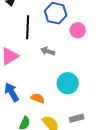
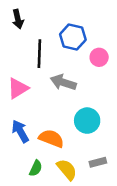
gray arrow: (48, 51) -> (63, 82), size x1.5
orange semicircle: (38, 98) -> (51, 138), size x1.5

